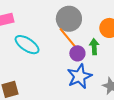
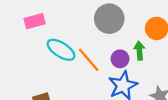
orange line: (68, 38) -> (89, 60), moved

